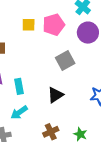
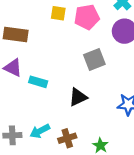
cyan rectangle: (19, 86) -> (38, 82), turned -70
cyan arrow: (19, 112) -> (40, 131), moved

